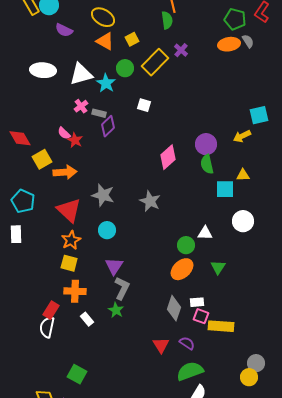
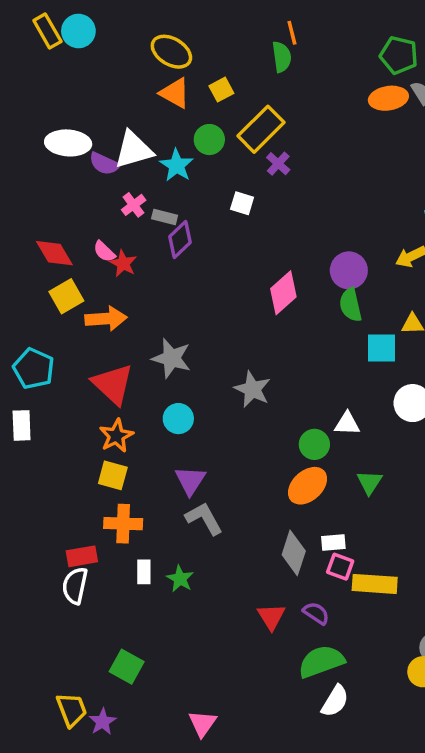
purple semicircle: (64, 30) -> (104, 164), moved
purple cross: (181, 50) -> (278, 164), moved
red diamond: (20, 138) -> (54, 253), moved
gray star: (150, 201) -> (252, 389), moved
gray L-shape: (122, 288) -> (204, 518), turned -55
red rectangle: (51, 310) -> (82, 556), turned 48
green star: (116, 310) -> (180, 579), moved
white rectangle: (87, 319) -> (144, 572), turned 40

